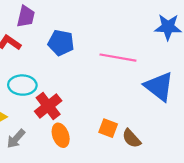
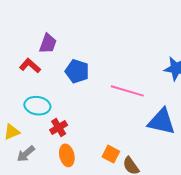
blue triangle: (159, 87) -> (162, 122), turned -32
red cross: (48, 106) -> (59, 127), size x0.7

